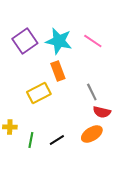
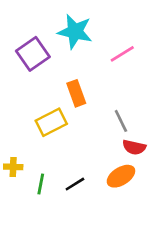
cyan star: (59, 41) -> (75, 32), moved
pink line: (93, 41) -> (122, 54), turned -66

